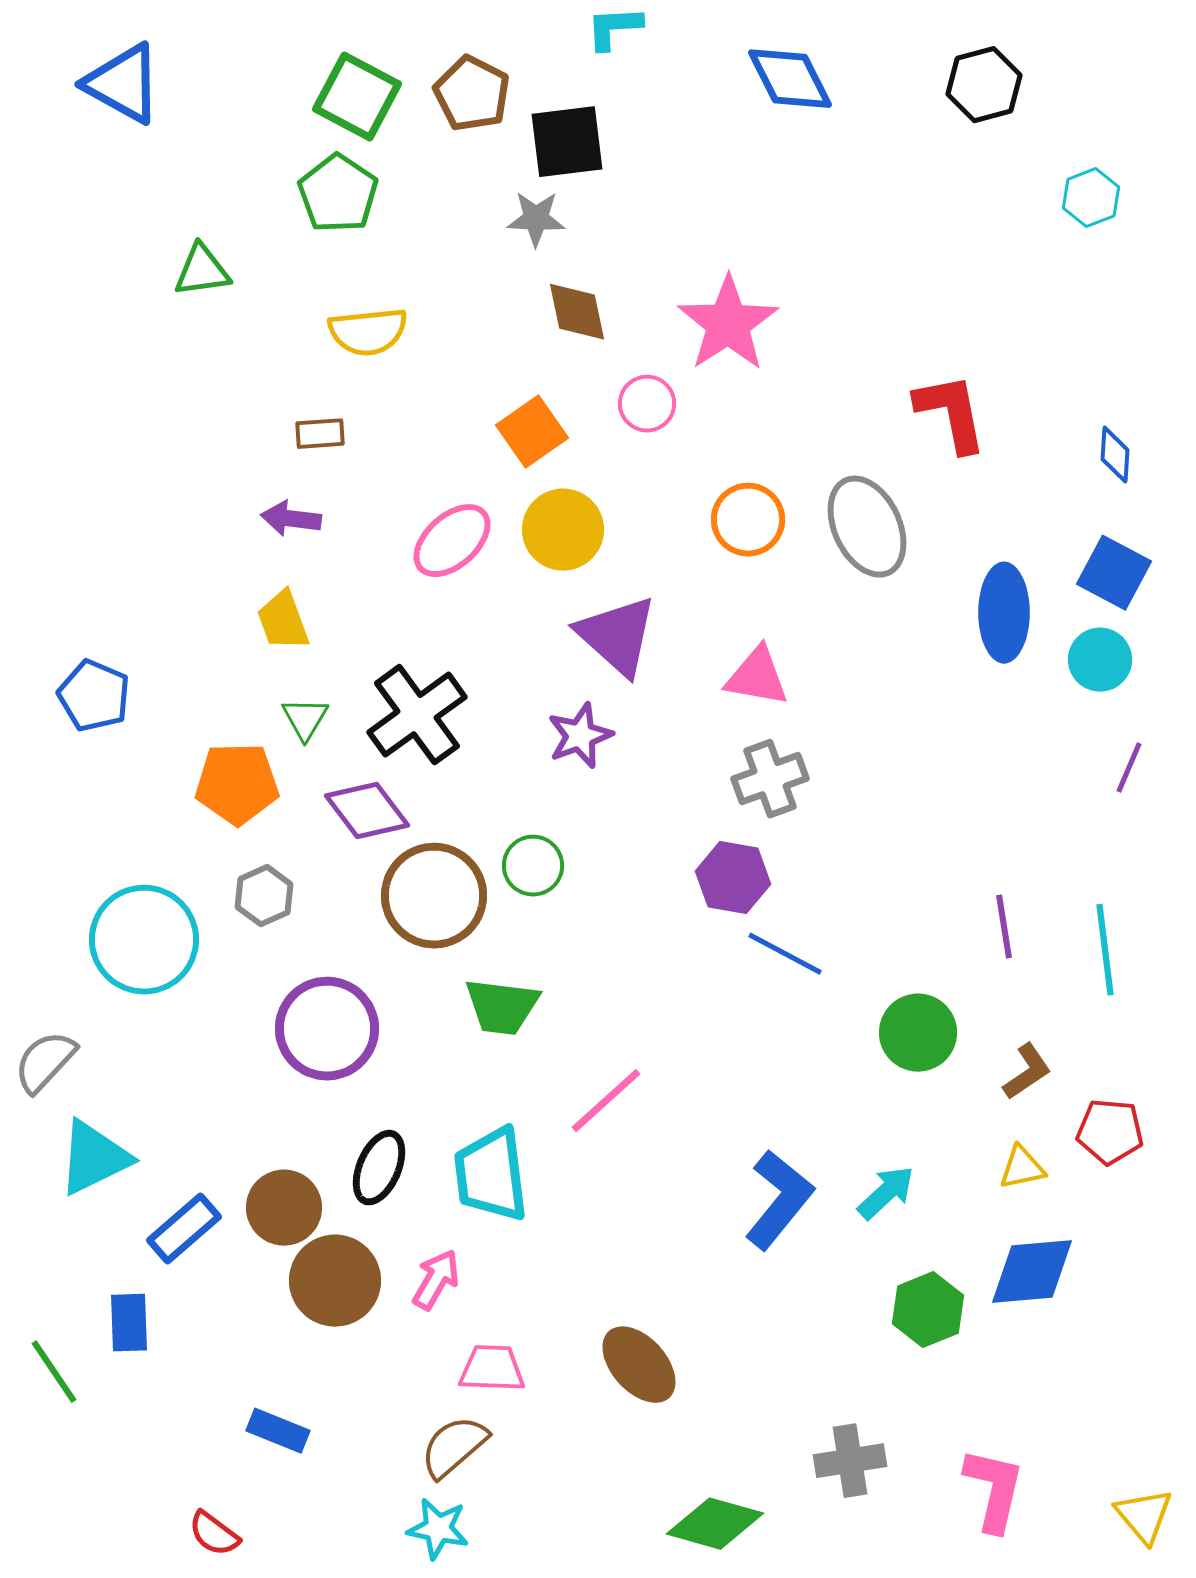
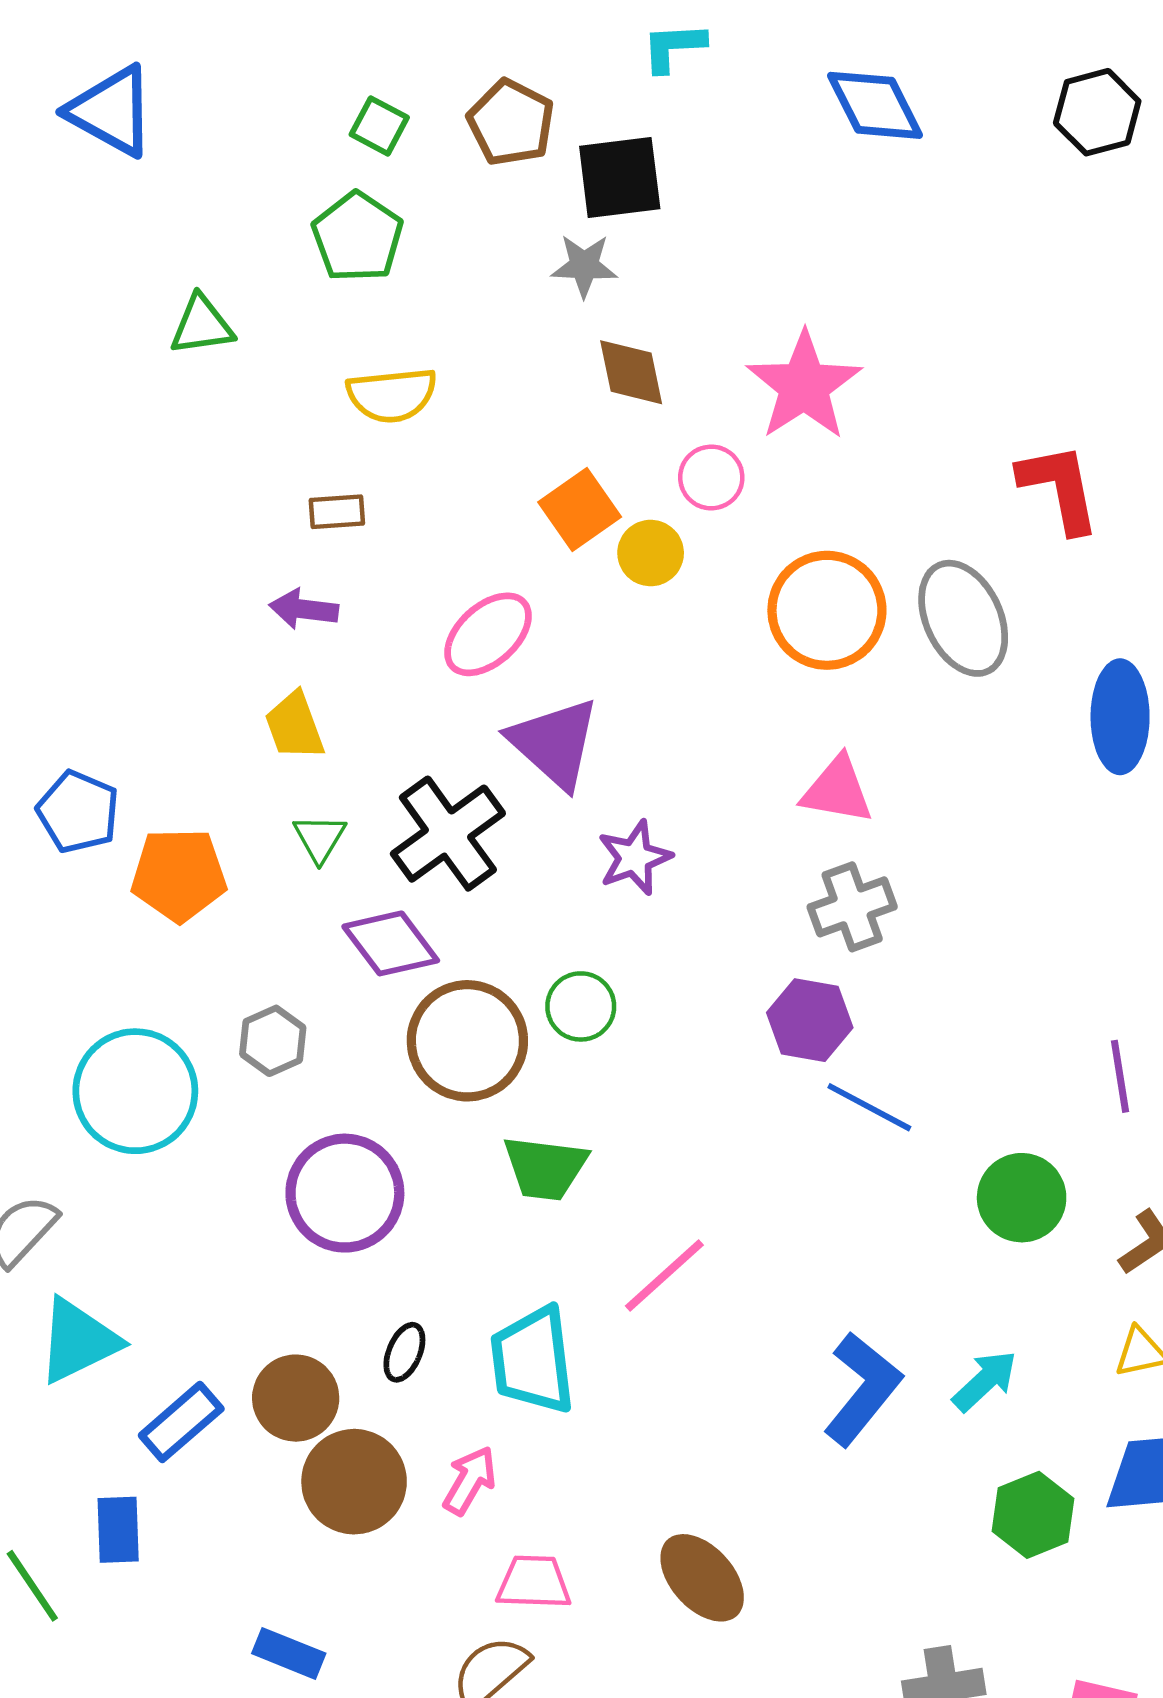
green square: (357, 97) -> (379, 126), size x0.6
orange circle: (748, 520) -> (827, 610), size x1.4
yellow circle: (563, 530) -> (651, 553), moved, size x0.7
purple triangle: (617, 636) -> (554, 743), moved
orange pentagon: (237, 784) -> (179, 875), moved
black ellipse: (379, 1168) -> (404, 1352), size x0.7

